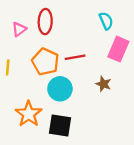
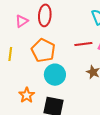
red line: (75, 57) -> (83, 44), moved
orange star: (29, 114) -> (27, 95), size x0.7

